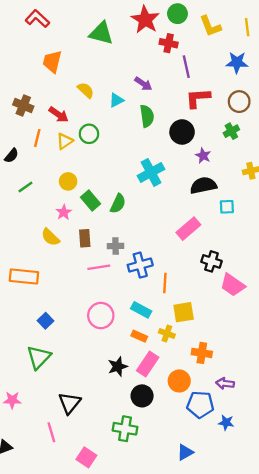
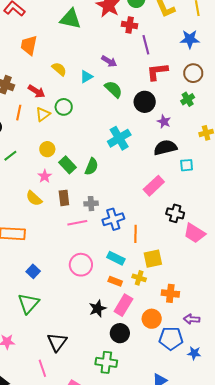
green semicircle: (147, 116) -> (113, 89), turned -36

